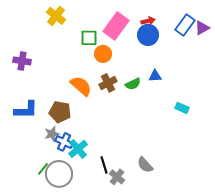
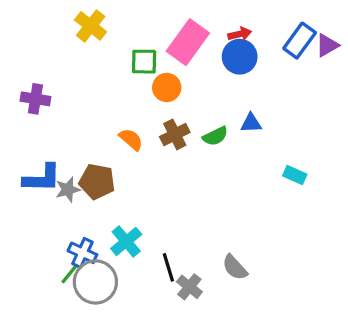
orange semicircle: (81, 86) -> (131, 139), size x0.7
gray star: (52, 134) -> (68, 190), moved
blue cross: (64, 142) -> (82, 253), moved

